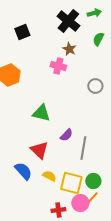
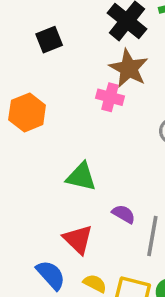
brown star: (69, 49) -> (129, 68), size x1.6
purple semicircle: (66, 135) -> (124, 214), turned -104

